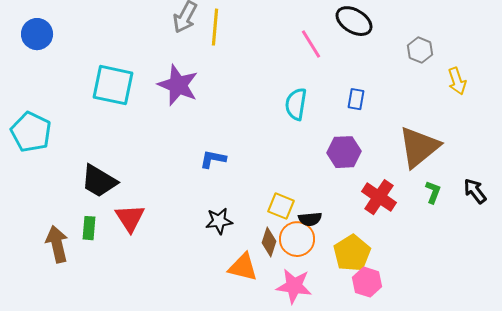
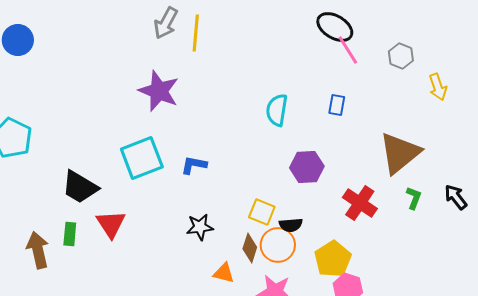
pink line: (311, 44) -> (348, 50), moved
cyan square: (113, 85) -> (142, 158), moved, turned -33
purple hexagon: (344, 152) -> (307, 167), moved
orange triangle: (243, 267) -> (224, 273), size x0.7

